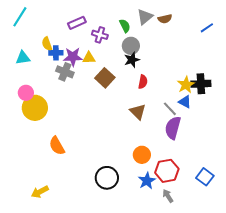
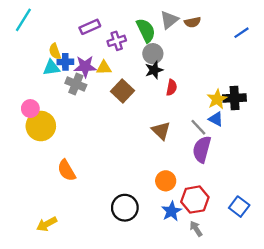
green semicircle: (125, 26) -> (146, 30), size x1.5
purple cross: (100, 35) -> (117, 41), turned -35
cyan triangle: (23, 58) -> (51, 68), moved
red semicircle: (143, 82) -> (172, 88), moved

